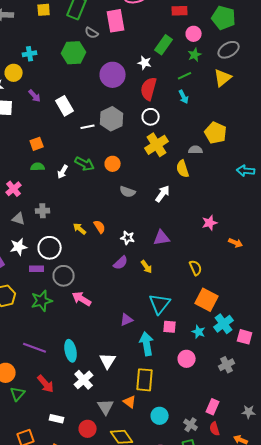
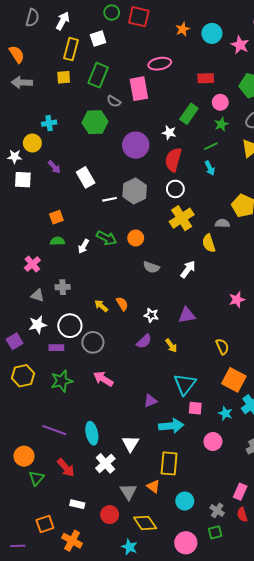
gray circle: (64, 276) -> (93, 342), moved
cyan arrow: (147, 344) -> (171, 426), turned 95

